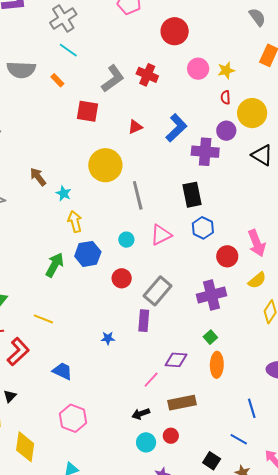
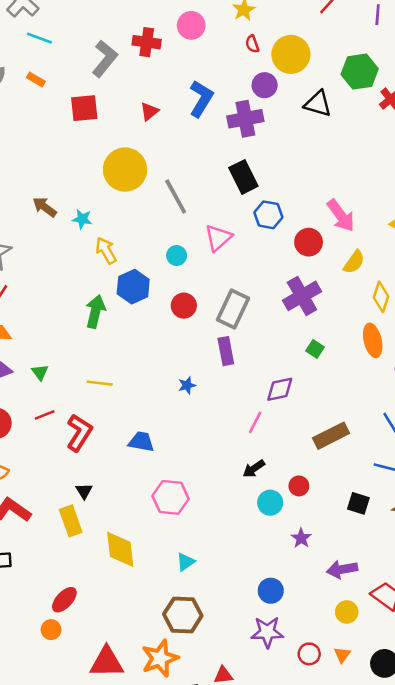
pink circle: (198, 69) -> (191, 25), moved
orange ellipse: (217, 365) -> (373, 340), moved
brown rectangle: (182, 403) -> (331, 436), moved

